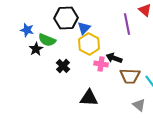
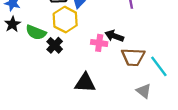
green semicircle: (47, 40) -> (36, 32), moved
yellow hexagon: (89, 44) -> (65, 20), moved
black star: (36, 49) -> (12, 24), moved

